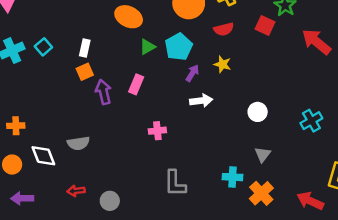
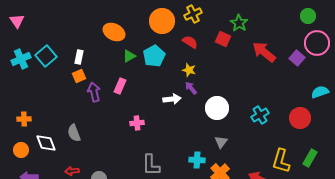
red semicircle: (224, 29) -> (190, 42), turned -133
cyan square: (43, 47) -> (46, 56), size x1.5
purple arrow: (192, 73) -> (191, 88), moved, turned -72
white circle: (258, 112) -> (217, 108), size x1.5
gray semicircle: (78, 143) -> (74, 133), turned 78

